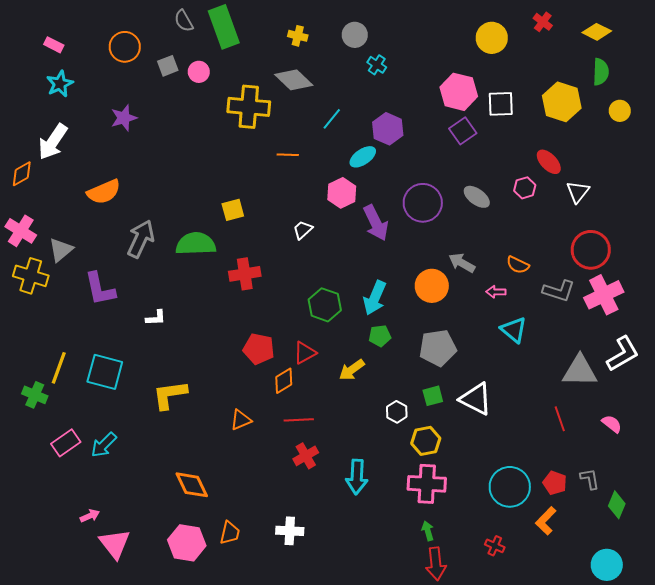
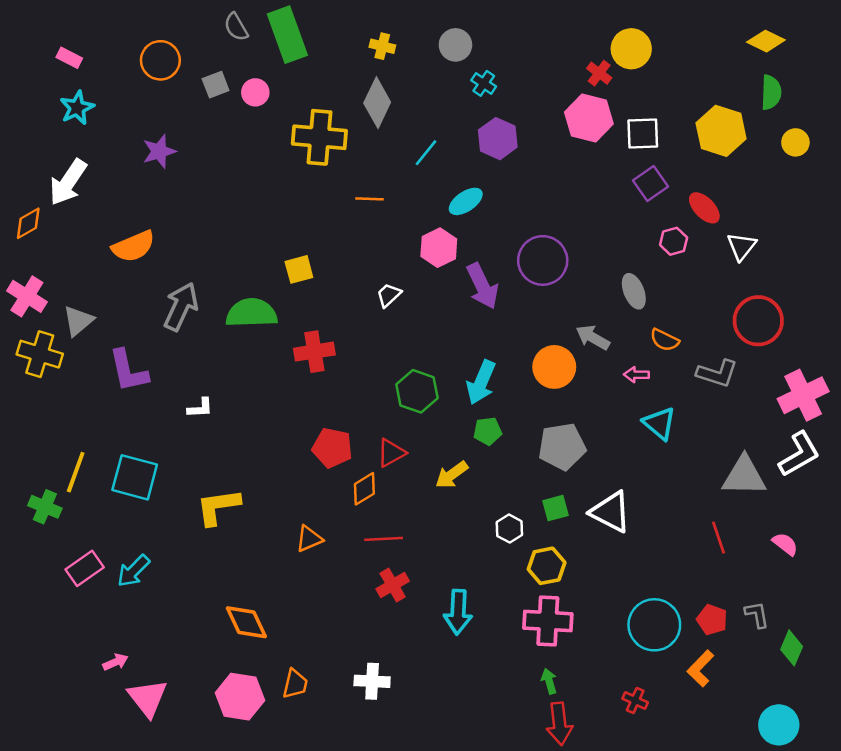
red cross: (543, 22) -> (599, 73), moved
gray diamond: (294, 80) -> (377, 103), turned 72
purple hexagon: (388, 129) -> (498, 139), moved
purple square: (463, 131) -> (650, 183), moved
gray ellipse: (477, 197) -> (634, 291), moved, turned 32
pink cross: (604, 295) -> (803, 395), moved

